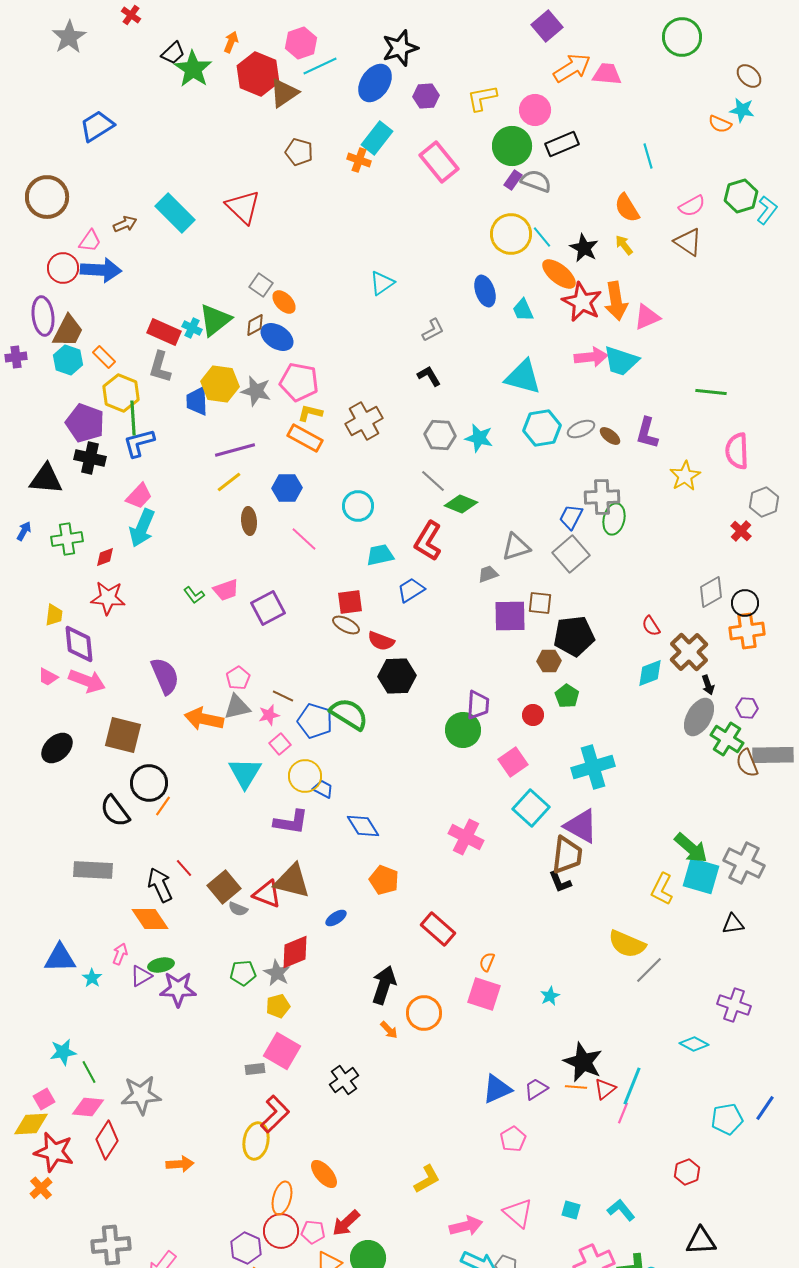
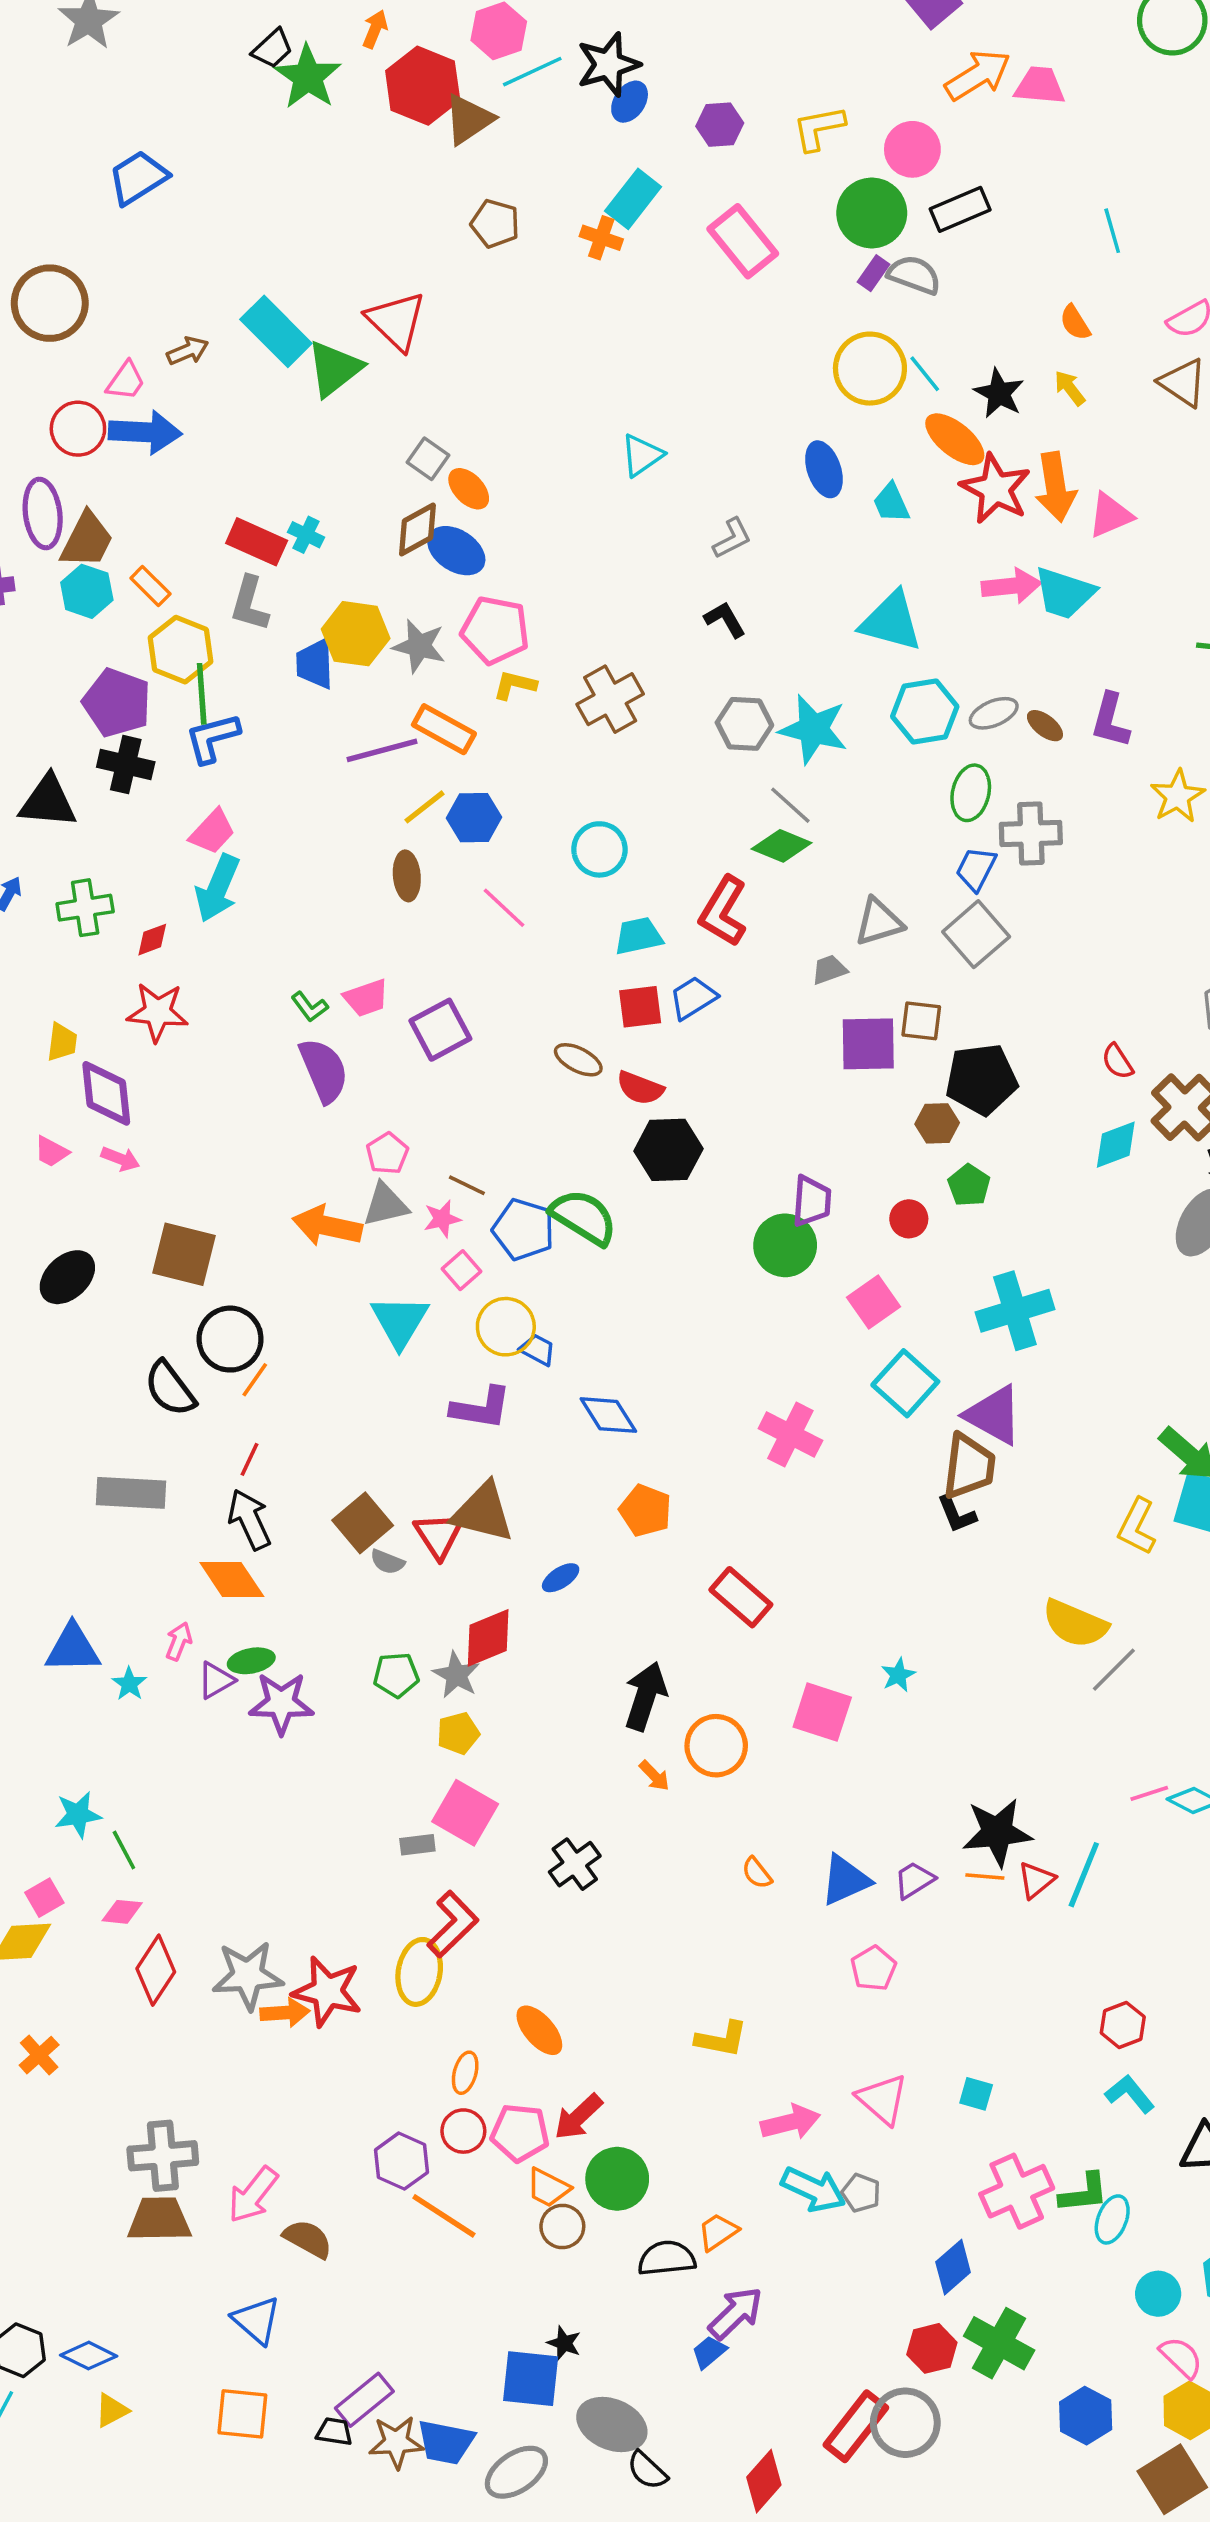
black star: (400, 48) -> (608, 64), moved
blue ellipse: (375, 83) -> (630, 102), size x0.6
orange semicircle: (627, 208) -> (1075, 323), size x0.7
green triangle: (215, 320) -> (334, 369), moved
brown diamond: (255, 325) -> (417, 529), size x1.4
orange rectangle: (305, 438) -> (444, 729), moved
cyan star: (479, 438) -> (813, 729), size x1.4
gray line: (433, 481) -> (790, 805), moved
yellow line: (229, 482) -> (424, 807), moved
green ellipse: (614, 519) -> (971, 793), moved
red square: (350, 602) -> (640, 1007), moved
purple semicircle: (165, 676) -> (324, 1070), moved
pink arrow: (87, 681) -> (120, 1159), size x0.6
red line: (184, 868) -> (249, 1459), moved, turned 66
red triangle: (267, 894) -> (439, 1535), turned 36
orange semicircle: (487, 962) -> (757, 1873), moved, turned -60
cyan star: (550, 996) -> (898, 1675), moved
black star: (583, 1062) -> (997, 1832), turned -30
gray star: (141, 1095) -> (248, 1975), moved
pink diamond: (88, 1107) -> (122, 1912), size x0.7
pink line: (623, 1113) -> (1149, 1793), moved, turned 50
red star: (54, 1152) -> (327, 1991), moved
red hexagon: (687, 1172) -> (1123, 2025), moved
yellow L-shape: (427, 1179) -> (721, 2039), turned 40
orange ellipse: (282, 1198) -> (465, 2073), size x0.7
cyan L-shape: (621, 1210) -> (1130, 2094), moved
red circle: (281, 1231) -> (463, 2131), size x0.7
pink pentagon: (313, 1232) -> (520, 2133), size x1.4

